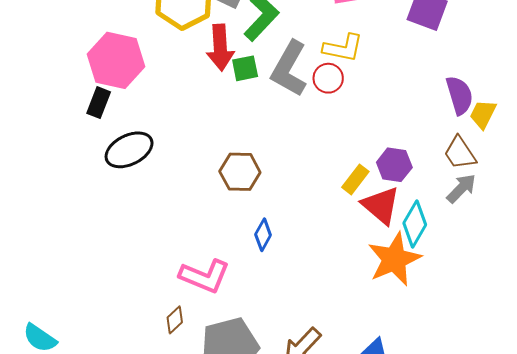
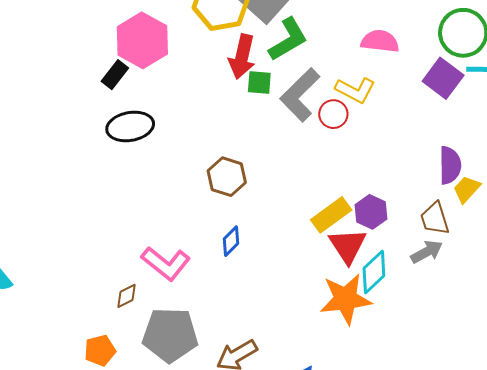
yellow rectangle: (355, 179) -> (331, 215), size x1.4

